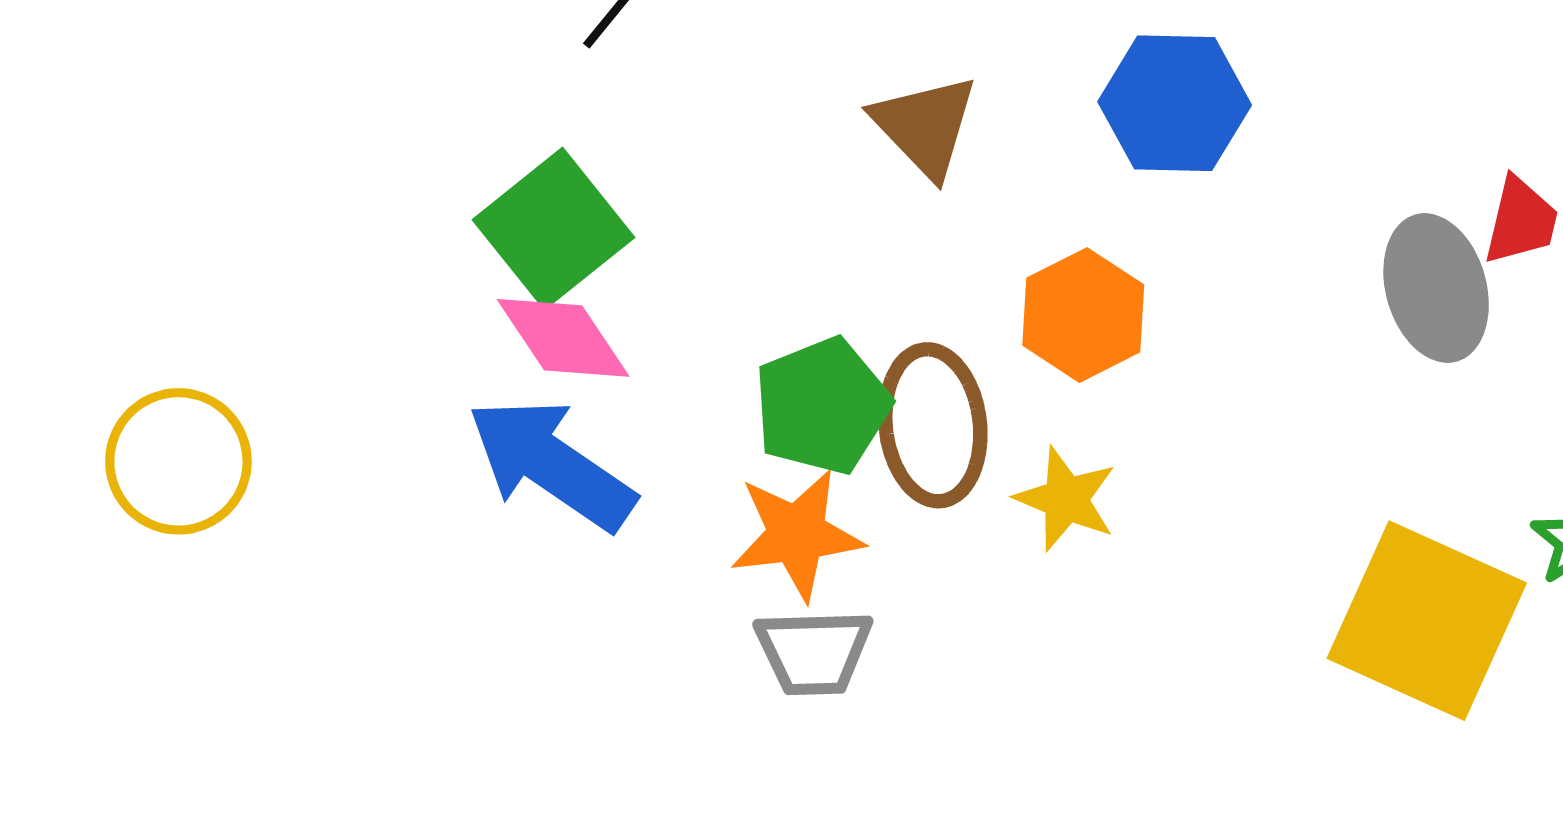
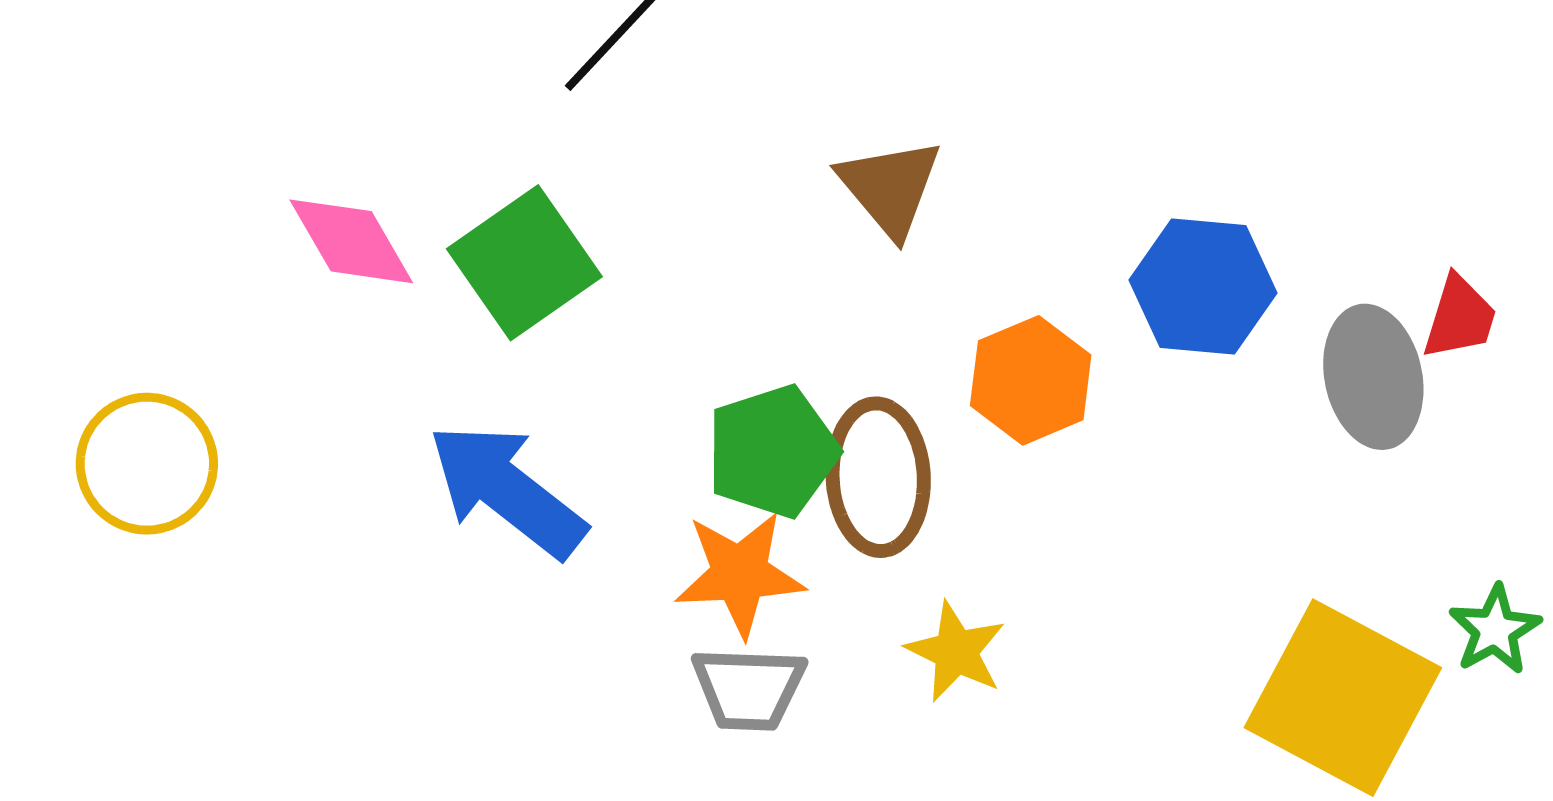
blue hexagon: (1175, 103) -> (1203, 286), moved
pink diamond: (563, 338) -> (351, 241), moved
yellow star: (1066, 499) -> (956, 652), moved

